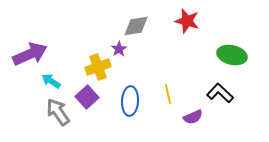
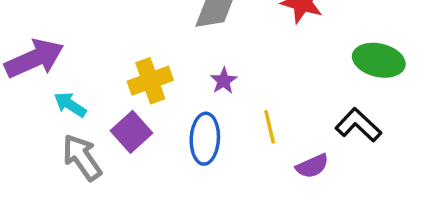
purple star: (119, 49) -> (224, 81), moved

